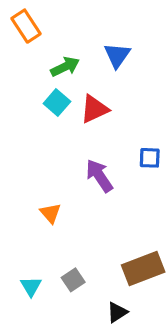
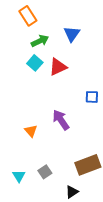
orange rectangle: (26, 26) -> (28, 16), moved
purple arrow: (99, 176) -> (61, 120), moved

